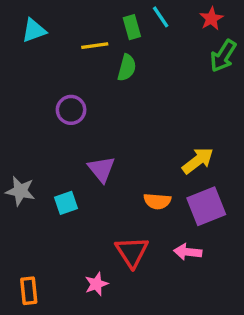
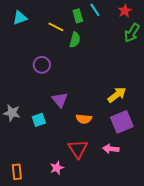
yellow line: (95, 46) -> (56, 27), turned 35
orange semicircle: (157, 201) -> (84, 119), moved

